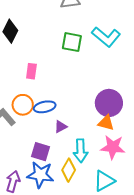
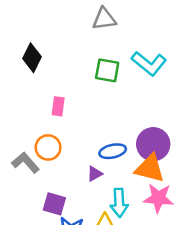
blue ellipse: (45, 107) -> (113, 151), moved
orange triangle: (106, 123) -> (150, 168), size x1.5
purple square: (40, 152) -> (54, 204), moved

